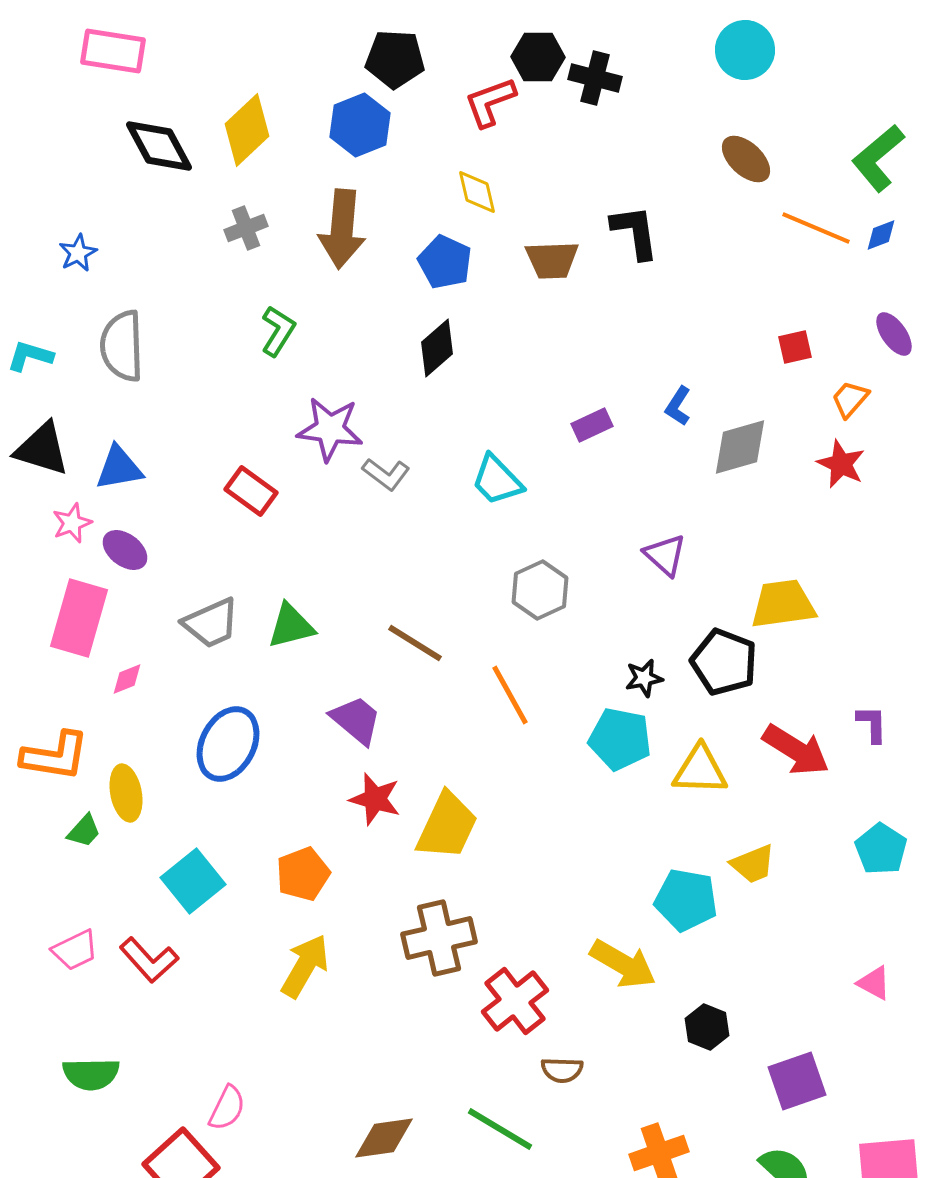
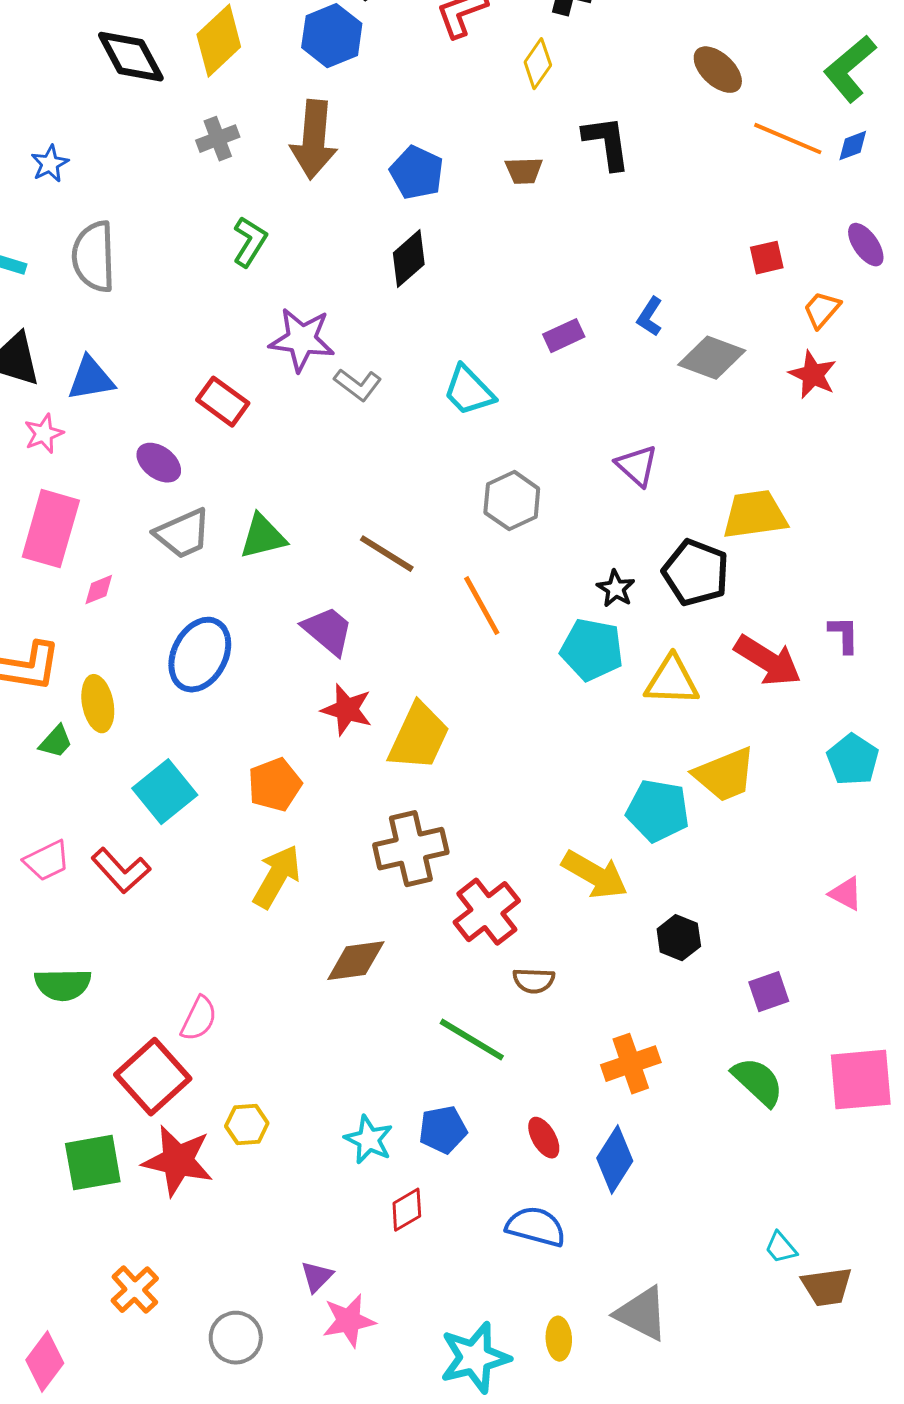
yellow diamond: (477, 192) -> (538, 64), moved, turned 48
brown trapezoid: (552, 260) -> (524, 171), size x0.7
gray diamond: (740, 447) -> (712, 358), turned 36
purple ellipse: (125, 550) -> (159, 463), moved
black star: (644, 678) -> (616, 589), turned -30
yellow trapezoid: (753, 864) -> (725, 775), size x1.4
purple square: (797, 1081) -> (769, 992), size x0.7
brown diamond: (384, 1138) -> (356, 961), moved

